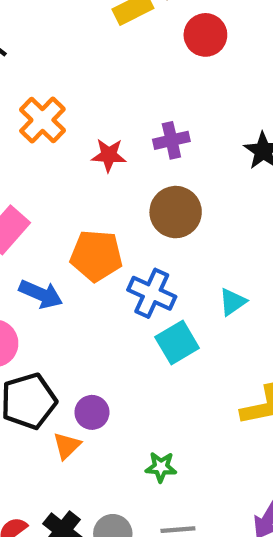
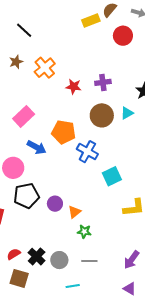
cyan triangle: (232, 302) -> (127, 113), moved
cyan square: (177, 343) -> (112, 176), moved
orange triangle: (67, 446) -> (74, 212), moved

